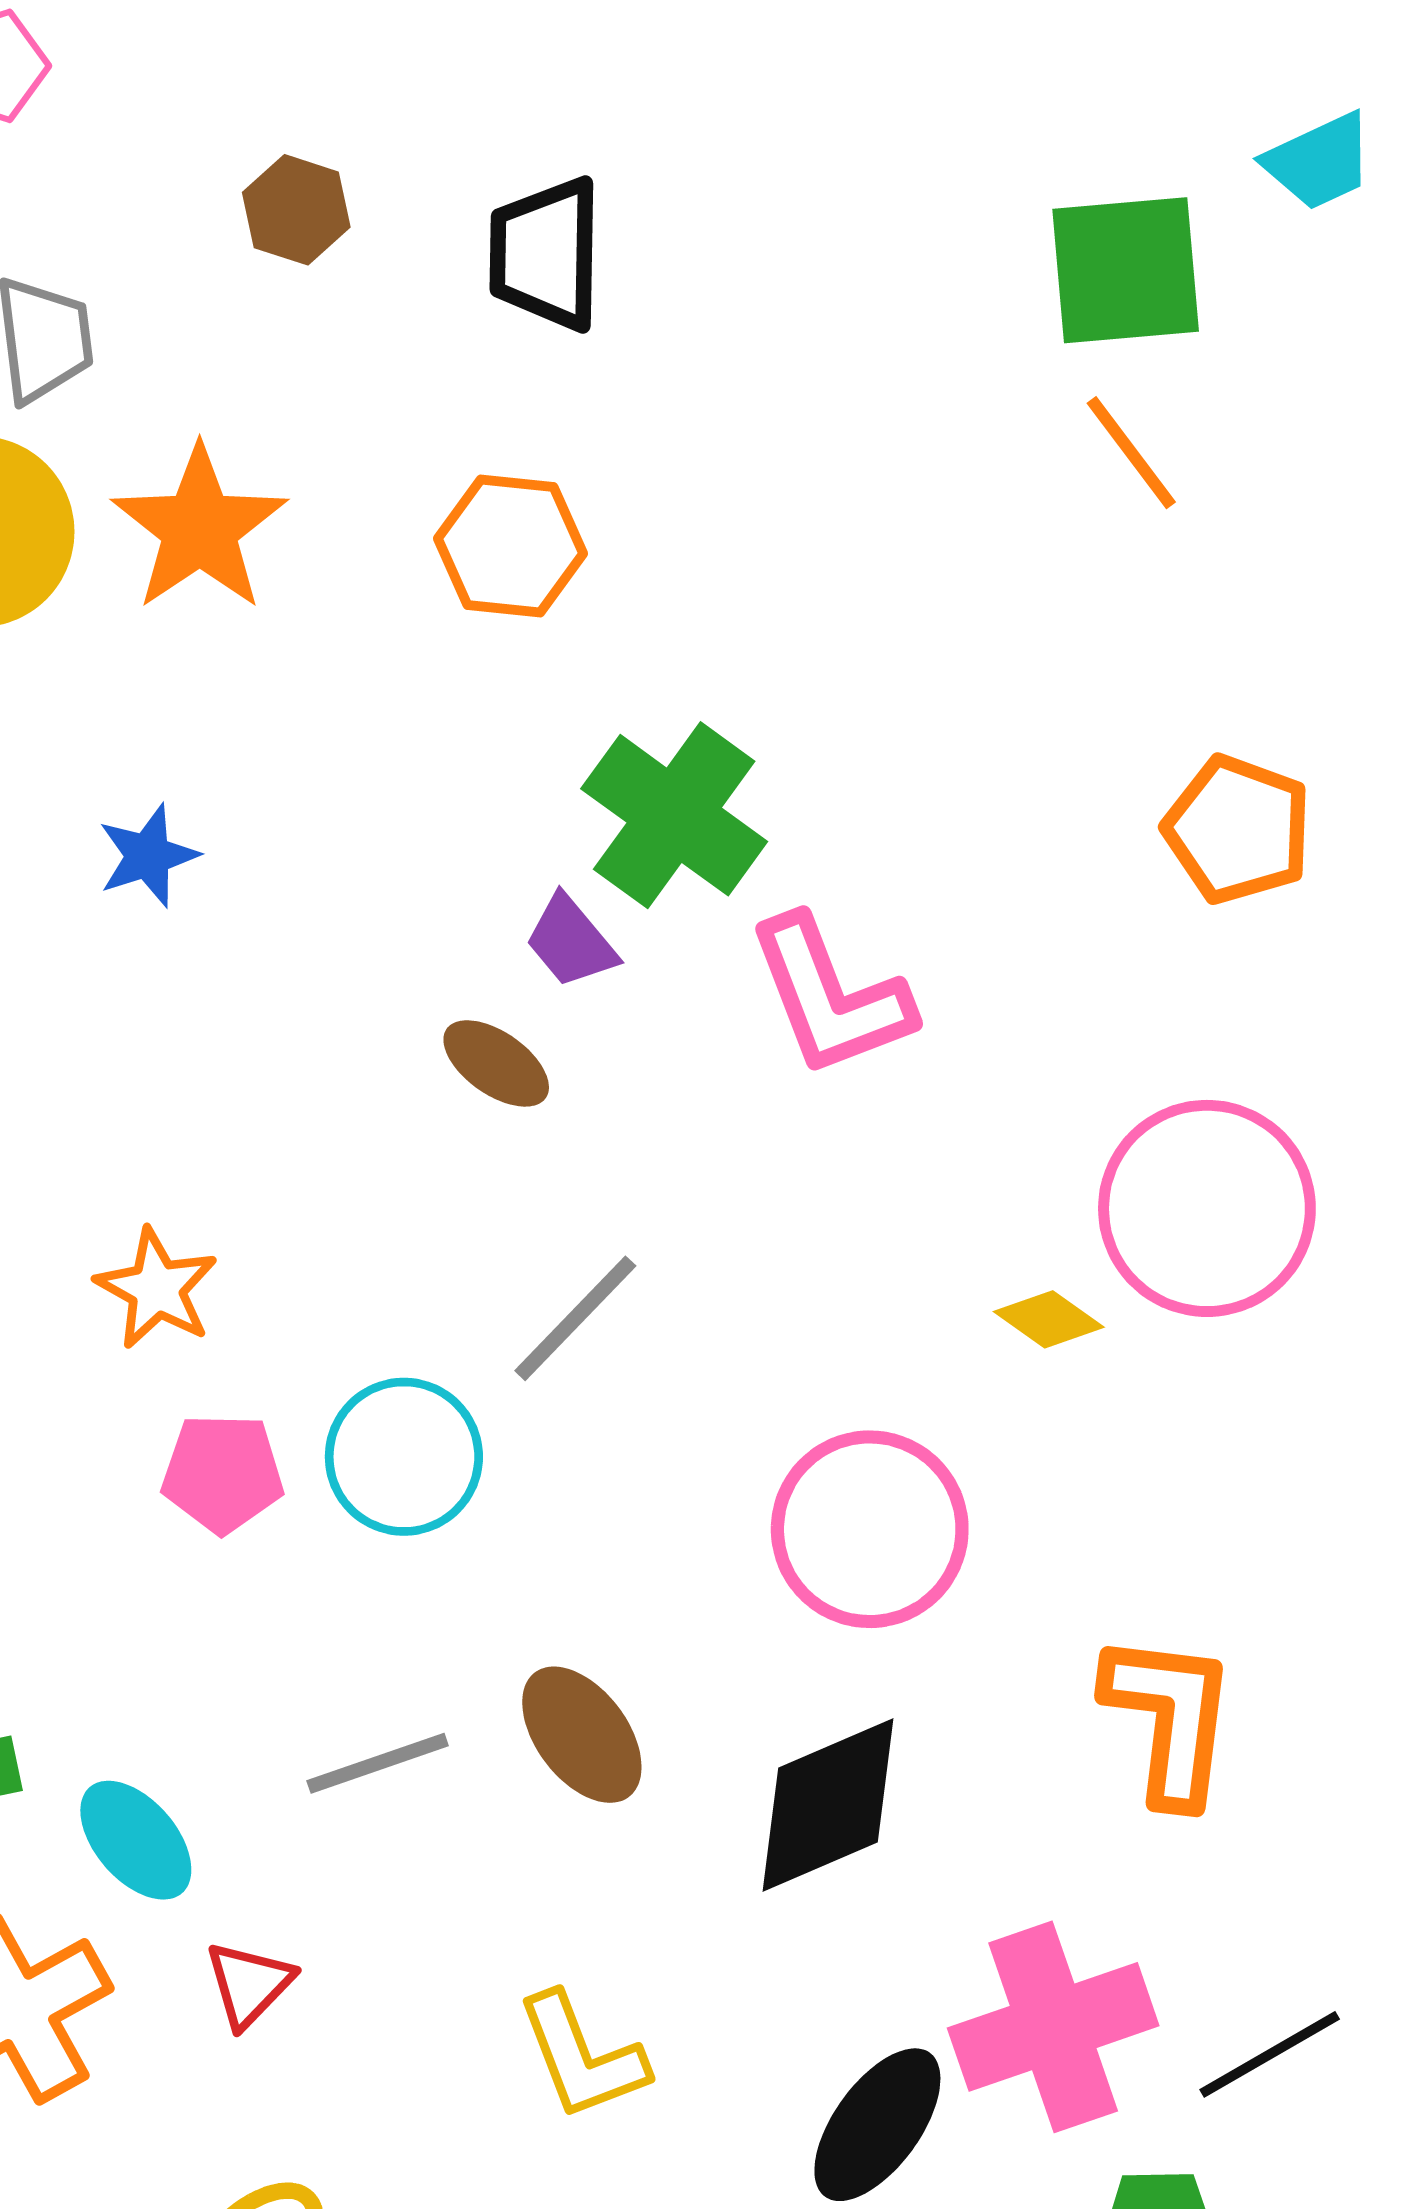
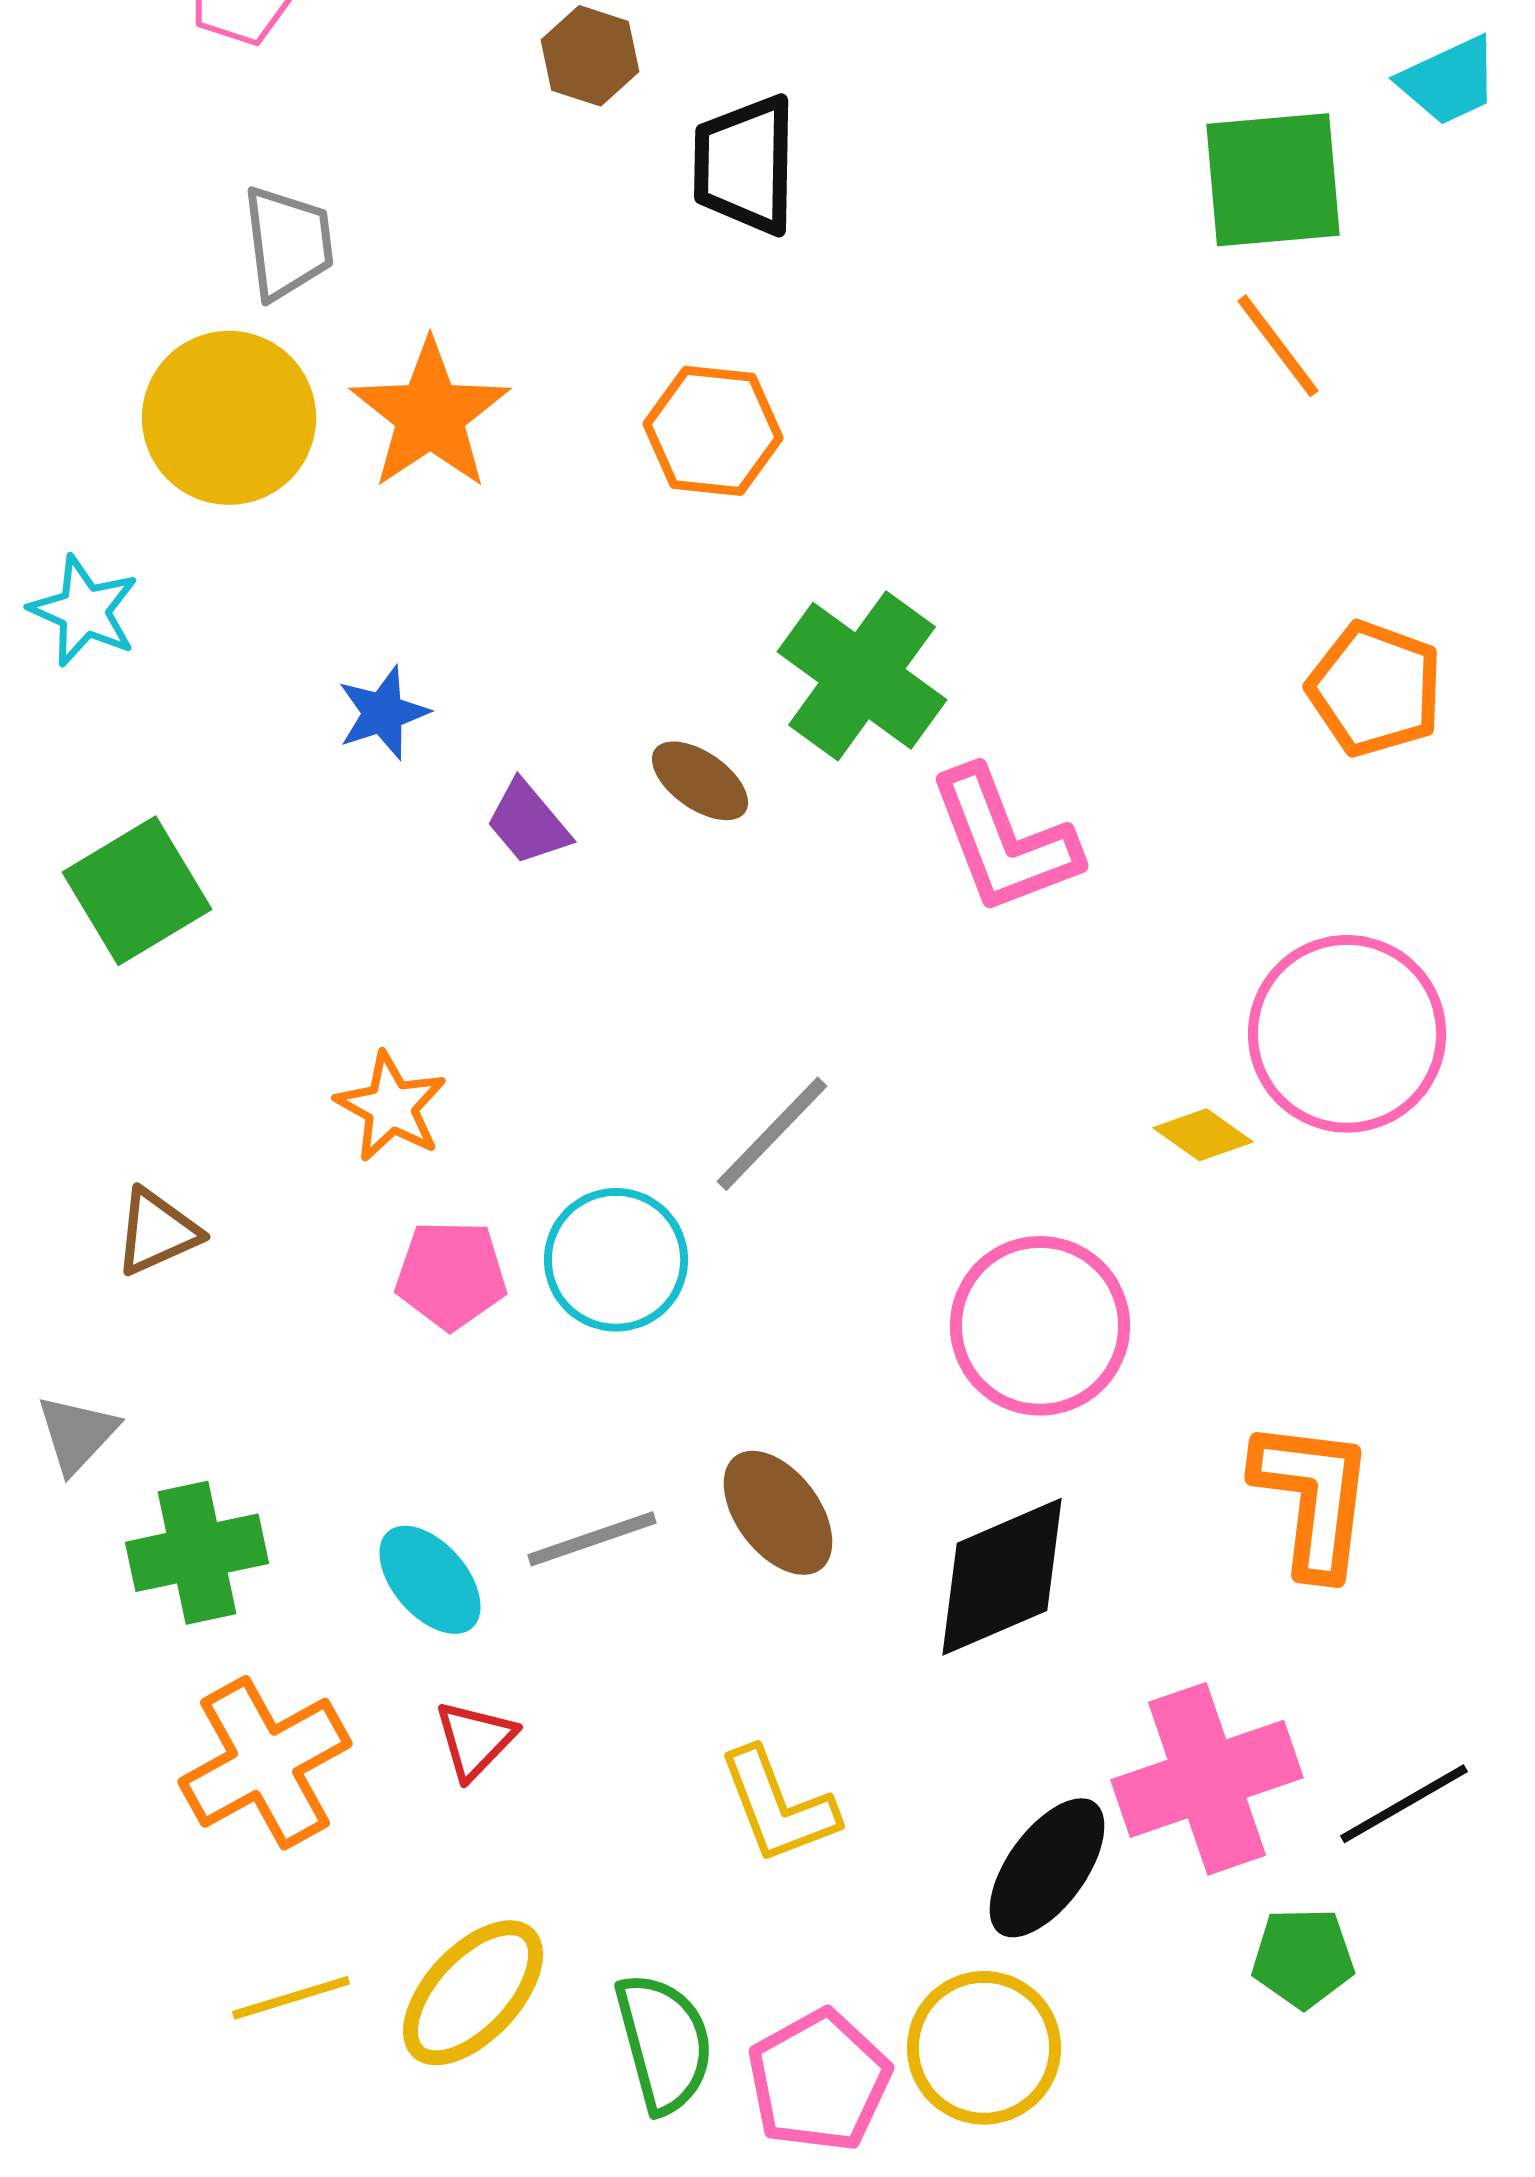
brown hexagon: (296, 210) -> (590, 56), moved
purple trapezoid: (571, 942) -> (528, 823), moved
brown ellipse: (496, 1063) -> (700, 781), moved
cyan ellipse: (136, 1840) -> (430, 1580), moved

